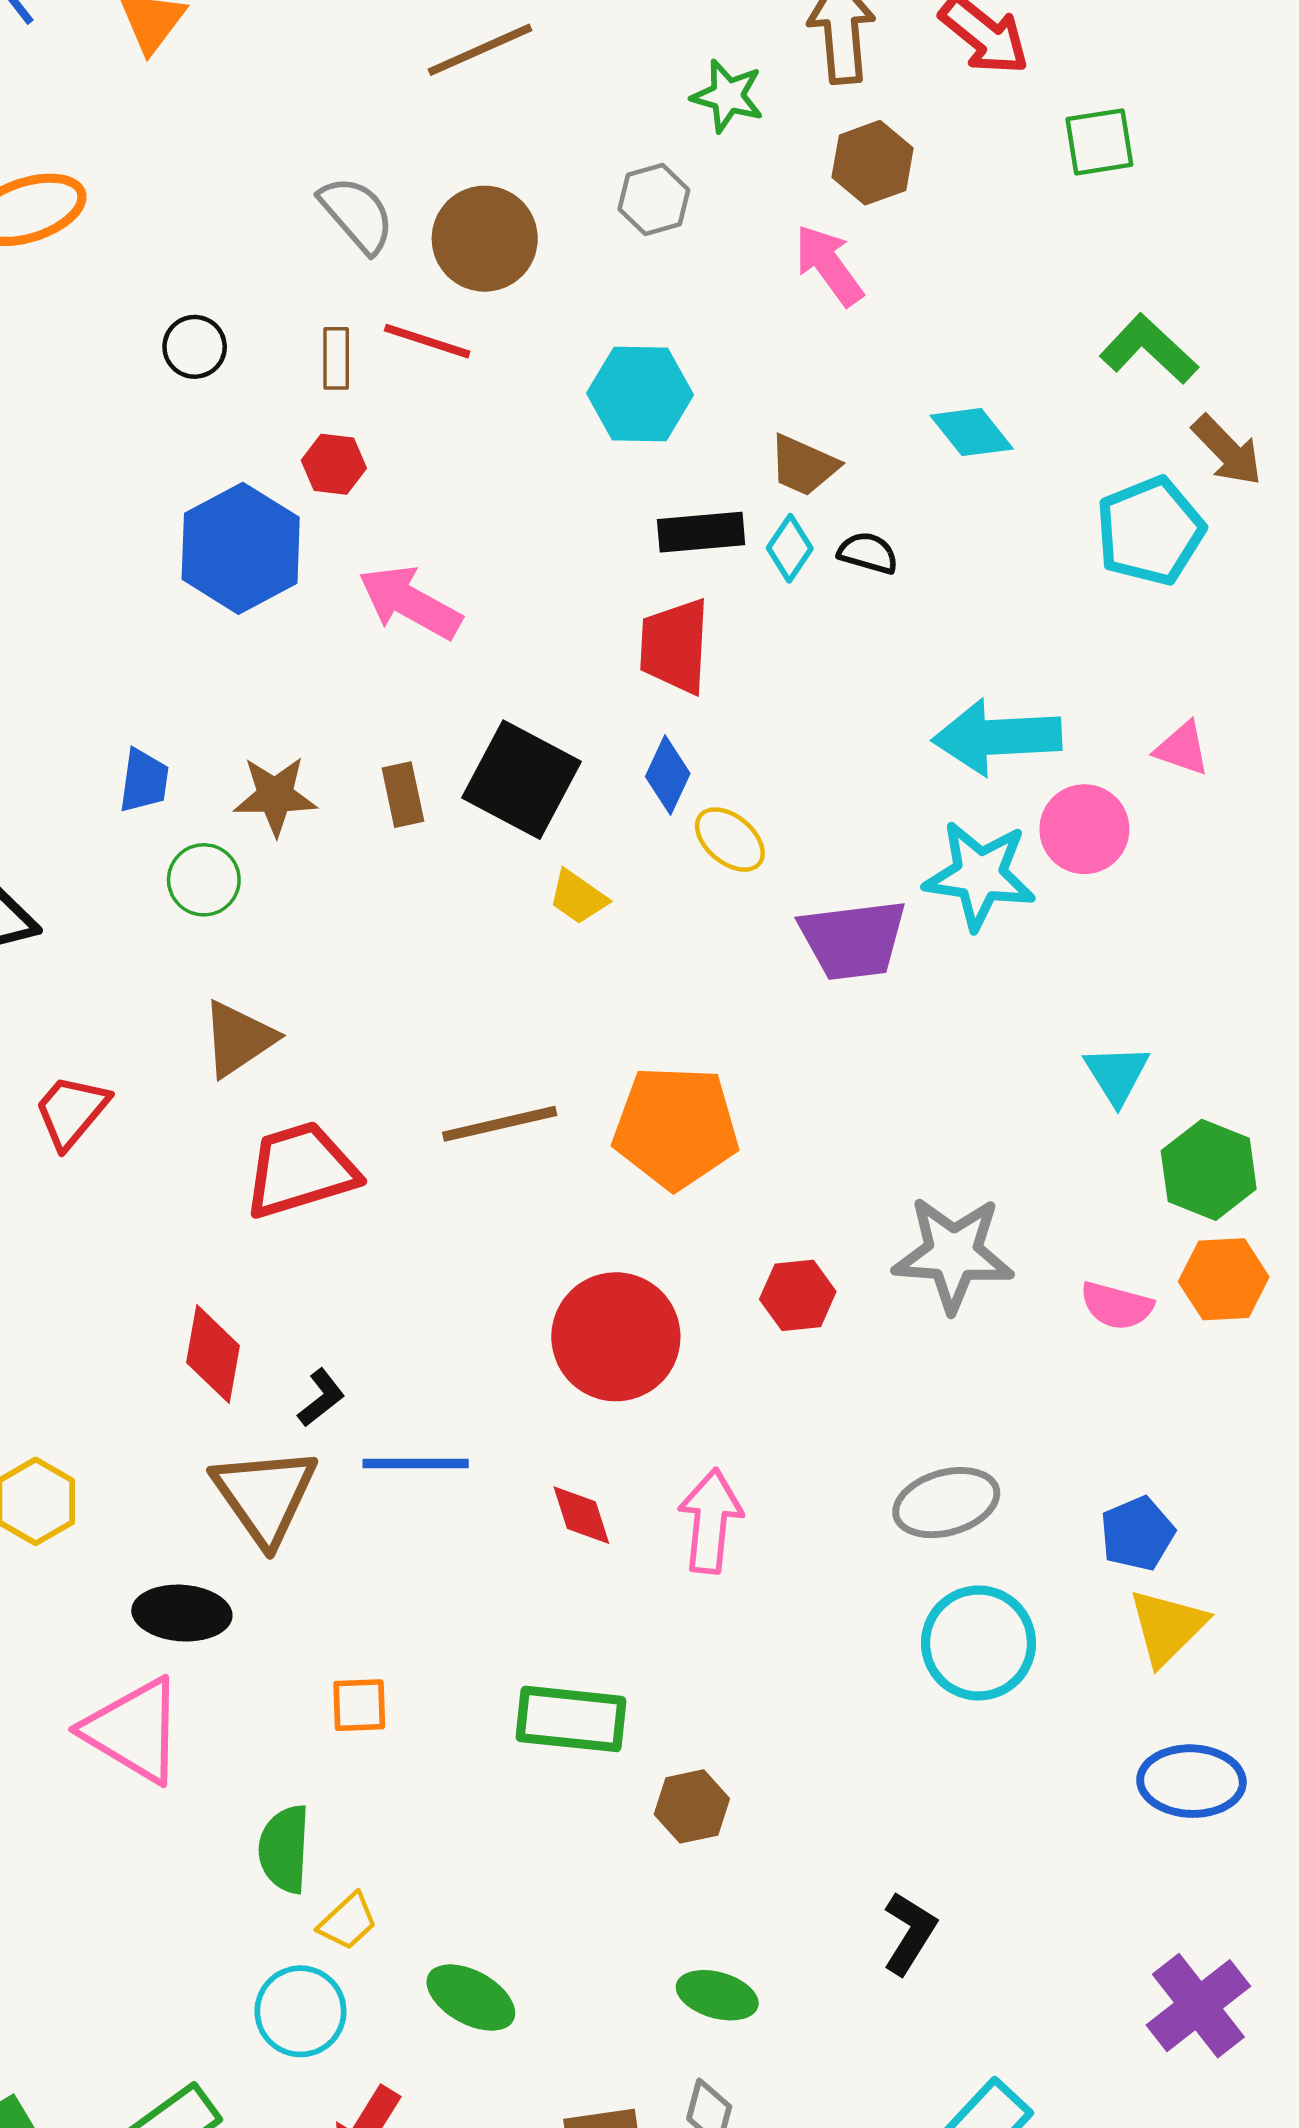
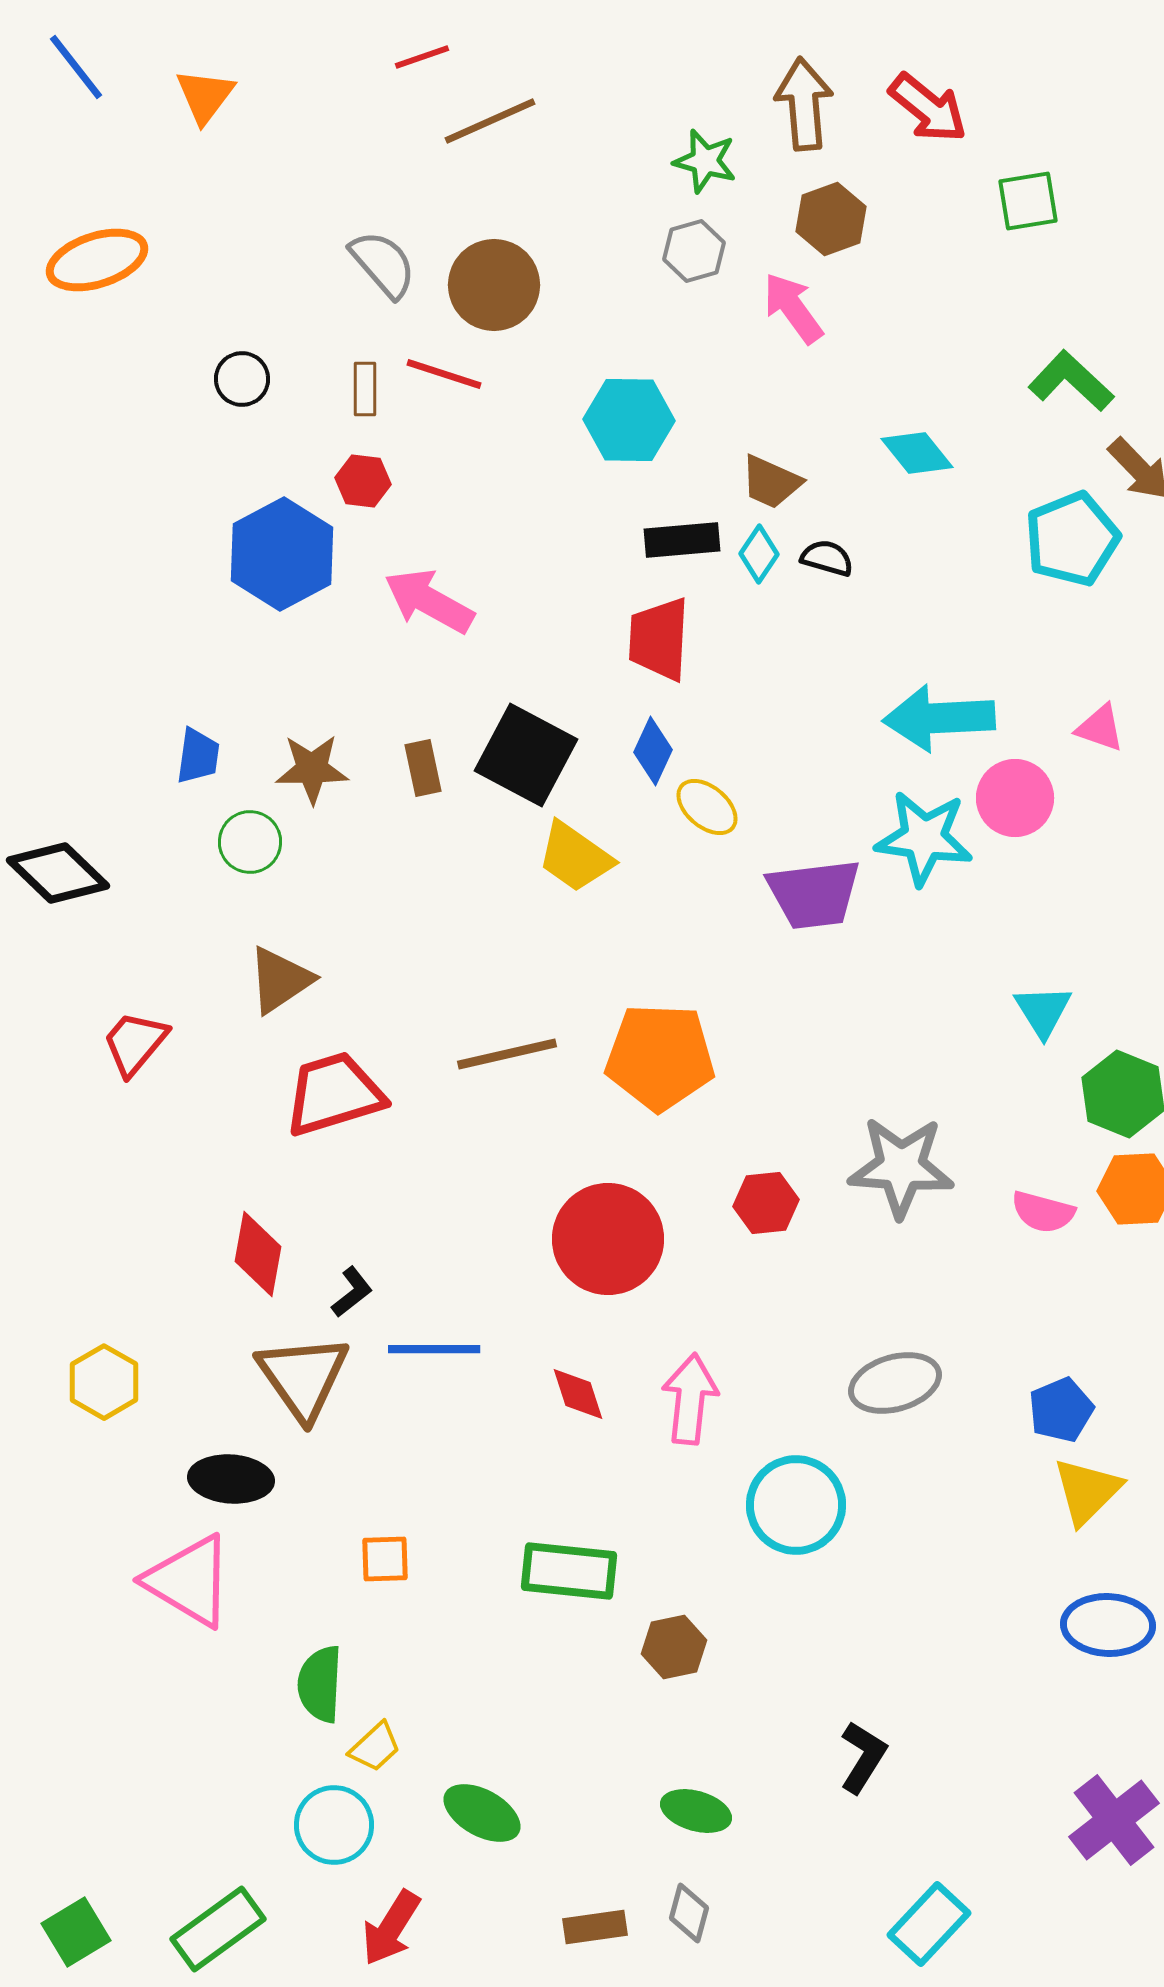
gray hexagon: (654, 200) -> (694, 251), moved
yellow trapezoid: (578, 897) -> (575, 857), size x1.5
cyan circle: (978, 1643) -> (796, 1505), moved

